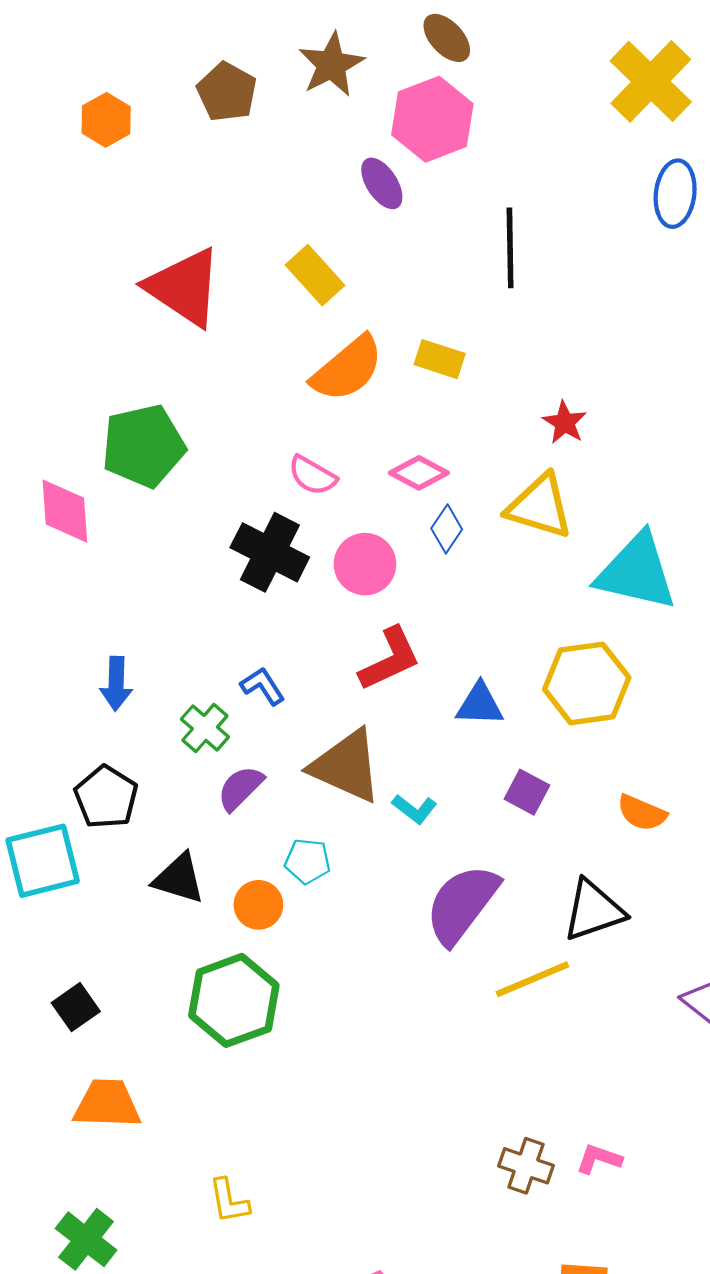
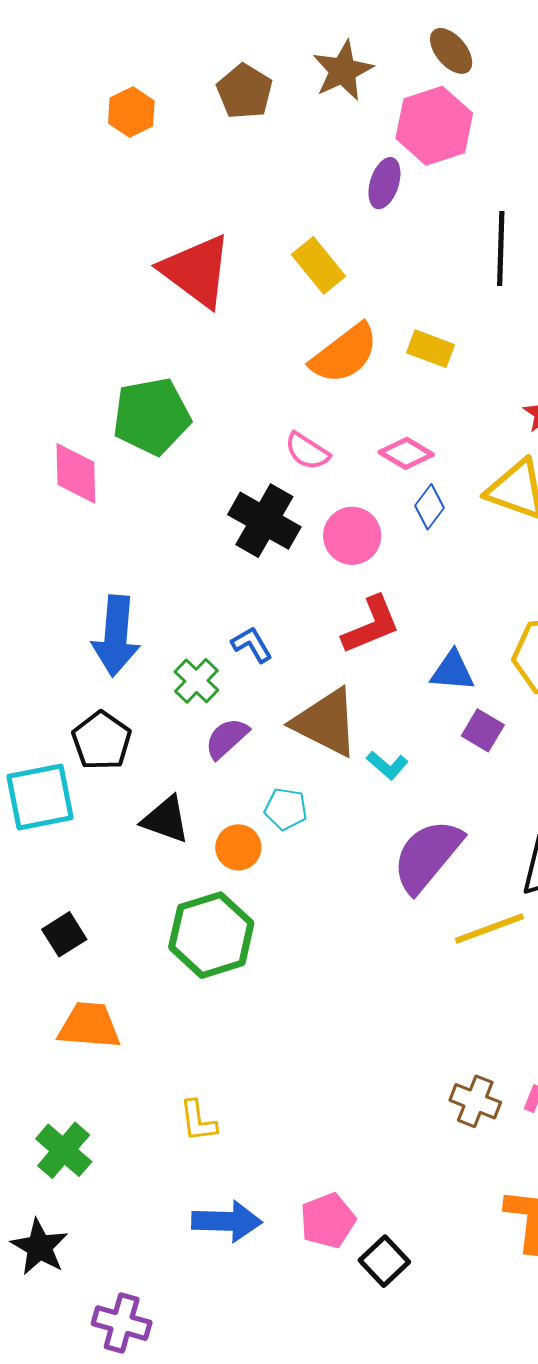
purple ellipse: (382, 183) -> (384, 183), turned 48
blue arrow: (116, 684) -> (116, 636), size x1.6
purple square: (527, 792) -> (483, 730), moved

